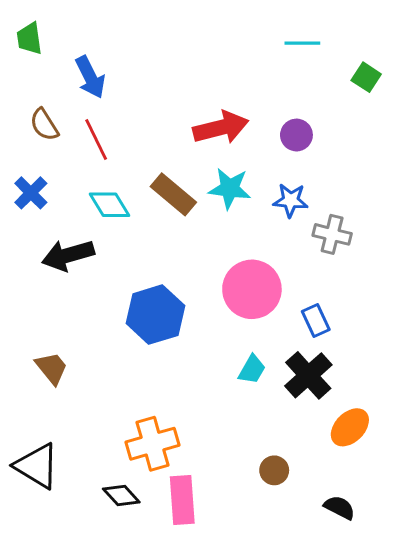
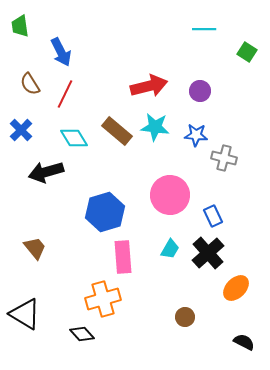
red line: (96, 139) -> (65, 94), turned 52
pink rectangle: (182, 500) -> (123, 257), moved
black semicircle: (339, 507) -> (244, 342), moved

